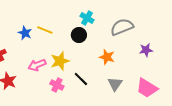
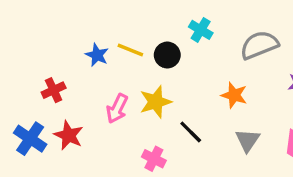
black circle: (79, 35) -> (167, 55), moved
pink arrow: (37, 65) -> (117, 109), turned -42
pink cross: (57, 85) -> (154, 159), moved

